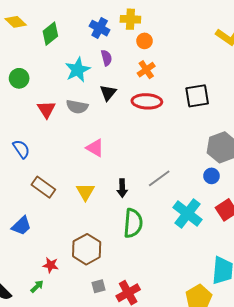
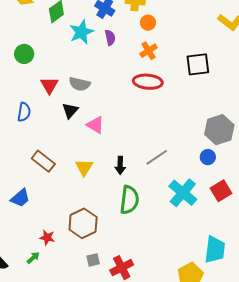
cyan star: (78, 70) -> (81, 32), moved
black triangle: (108, 93) -> (70, 111), moved
black square: (197, 96) -> (198, 64), moved
blue semicircle: (21, 149) -> (24, 112), moved, turned 42

